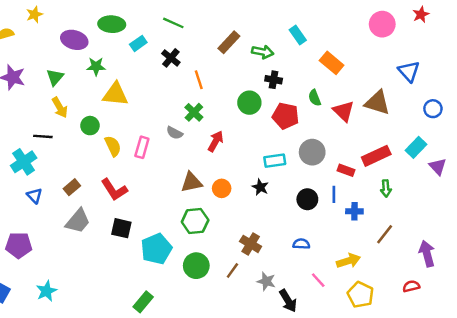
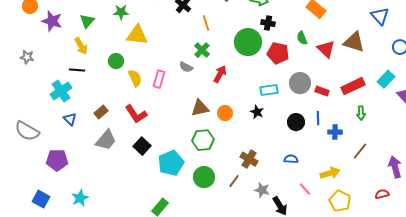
green circle: (249, 103) -> (248, 42), size x1.4
yellow arrow: (60, 107) -> (81, 46), moved
red rectangle: (346, 170) -> (322, 91), moved
black square: (121, 228) -> (142, 146), turned 30

